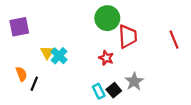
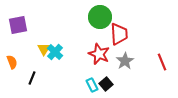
red line: (174, 40) -> (162, 62), moved
red star: (106, 58) -> (99, 54), size x1.5
orange semicircle: (21, 74) -> (12, 62), moved
gray star: (134, 81) -> (125, 61), moved

